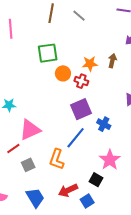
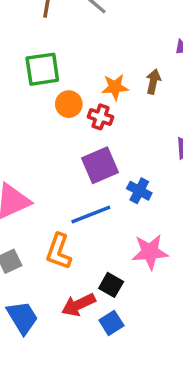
blue line: (76, 138) -> (91, 214), turned 30
pink star: (110, 160) -> (150, 252), turned 30
black square: (96, 180) -> (111, 285), moved

